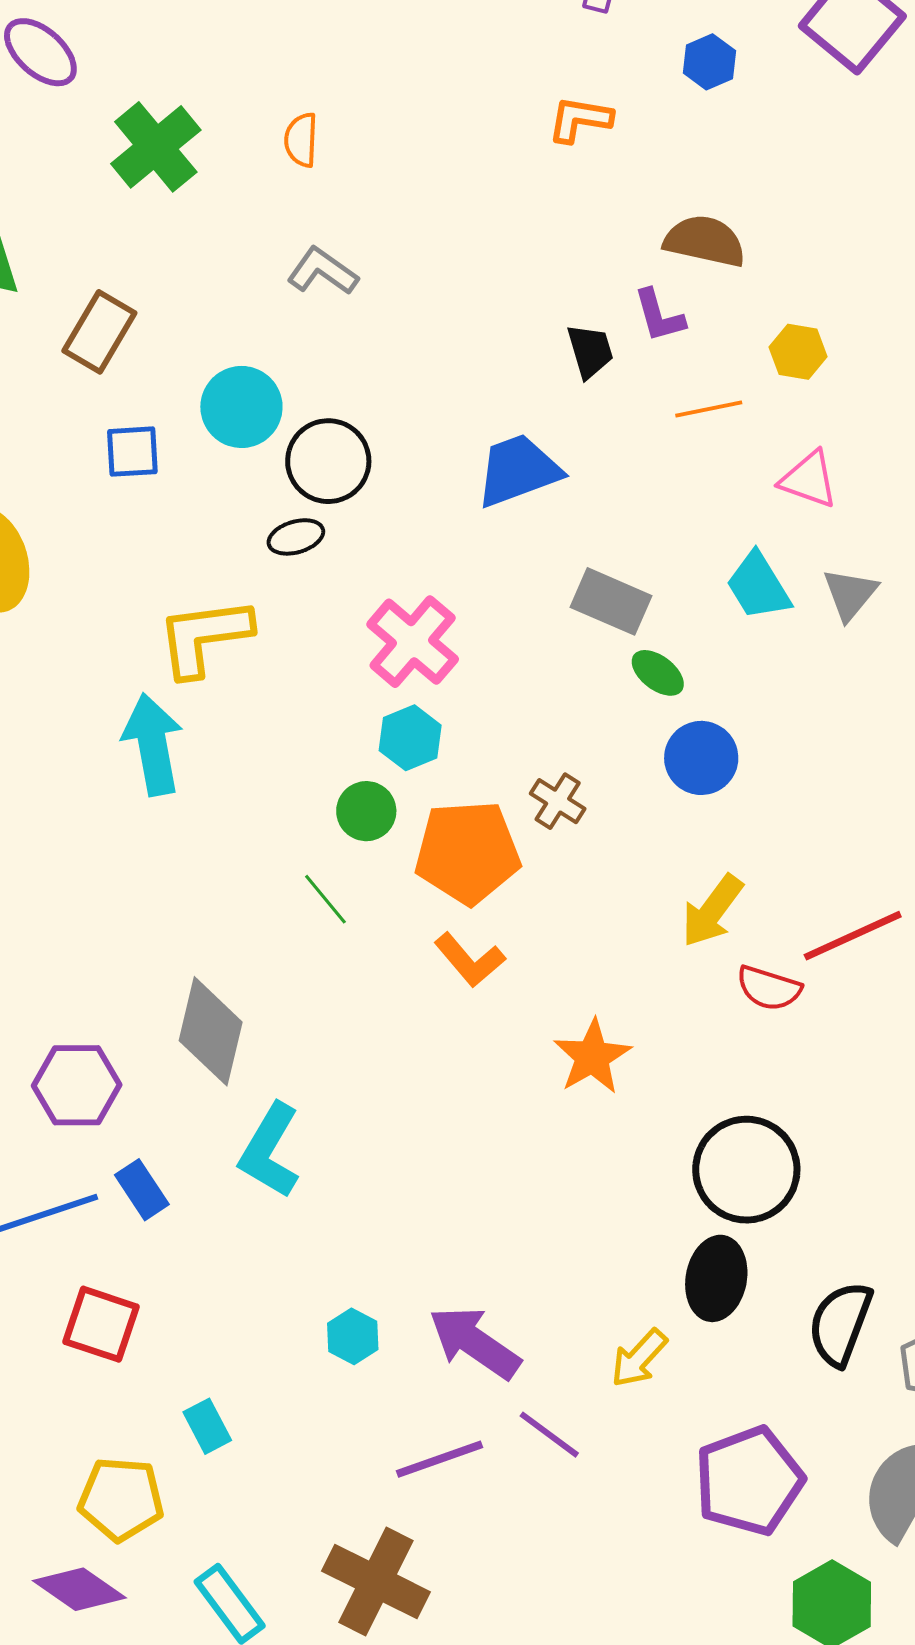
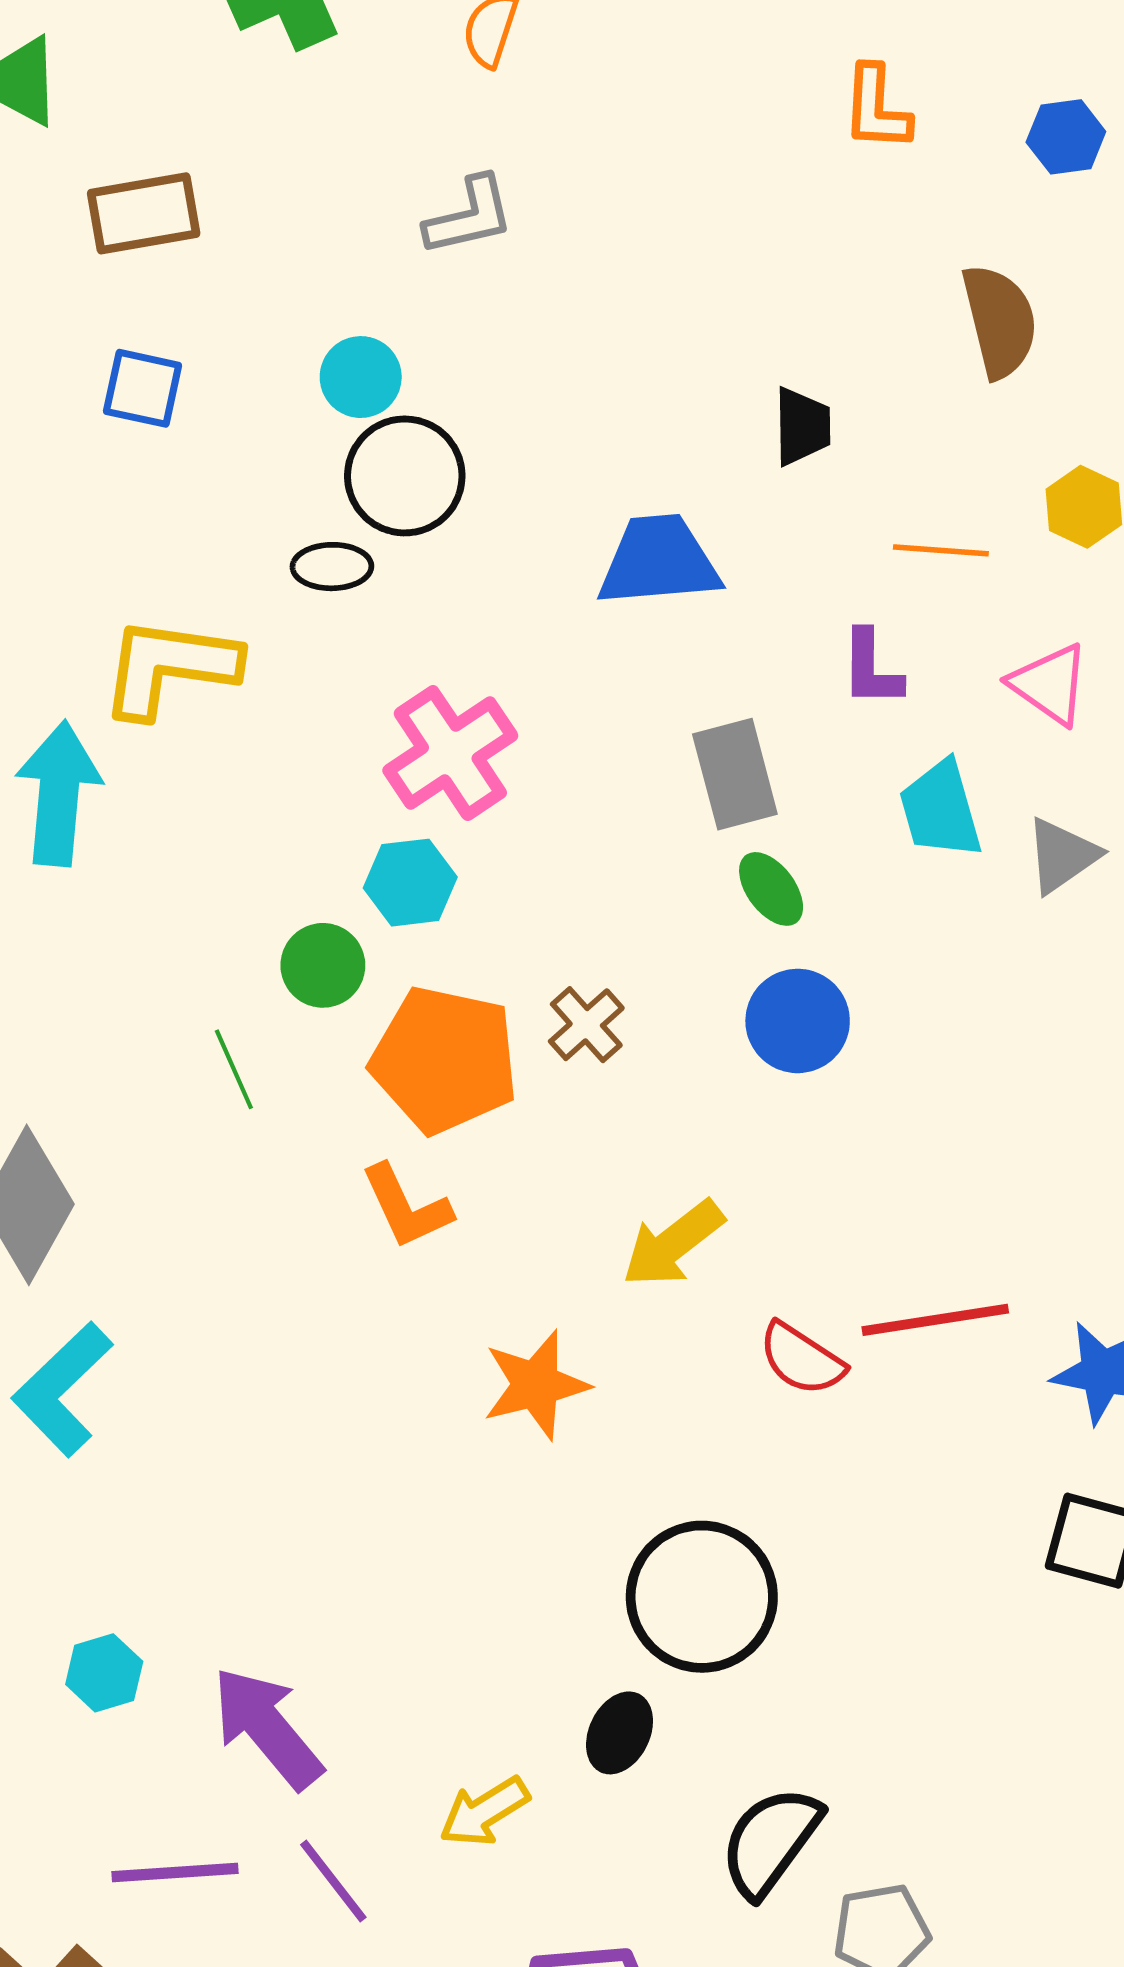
blue hexagon: (709, 62) -> (1066, 137), moved
orange L-shape: (580, 119) -> (876, 108), turned -112
brown semicircle: (705, 241) -> (1000, 321), turned 48
gray L-shape: (322, 271) -> (469, 216), turned 116
purple L-shape: (659, 316) -> (871, 668), moved
brown rectangle: (99, 332) -> (144, 213), turned 34
cyan circle: (241, 407) -> (361, 377), moved, size x0.7
gray rectangle: (611, 601) -> (735, 774), turned 36
yellow arrow: (712, 911) -> (673, 1244), moved
black ellipse: (716, 1278) -> (620, 1733), size x0.7

